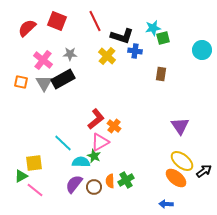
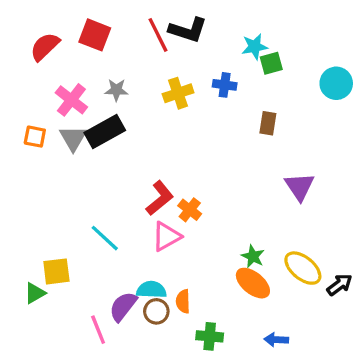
black L-shape: (122, 36) -> (188, 30), moved
yellow cross: (107, 56) -> (178, 93), turned 30
purple triangle: (180, 126) -> (300, 186), moved
green star: (94, 156) -> (253, 256), moved
cyan semicircle: (81, 162) -> (151, 290), moved
orange ellipse: (176, 178) -> (253, 283), moved
green cross: (126, 180) -> (210, 336), moved, turned 35
pink line: (35, 190) -> (98, 330), moved, turned 30

